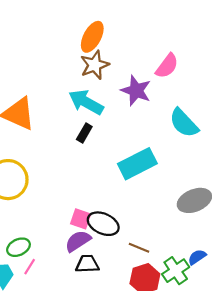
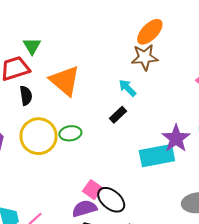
purple star: (136, 91) -> (176, 138), moved
cyan arrow: (86, 102) -> (127, 88), size x0.6
green ellipse: (19, 247) -> (70, 133), moved

